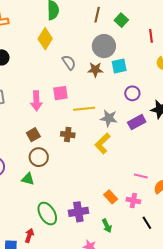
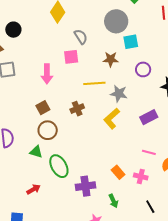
brown star: (95, 70) -> (111, 59), moved
pink square: (60, 93) -> (71, 57), moved
purple rectangle: (137, 122) -> (149, 117), moved
brown cross: (68, 135) -> (77, 109), turned -32
green ellipse: (47, 214) -> (59, 166), moved
black line: (147, 223) -> (150, 207), moved
red arrow: (29, 235) -> (33, 189), moved, turned 40

